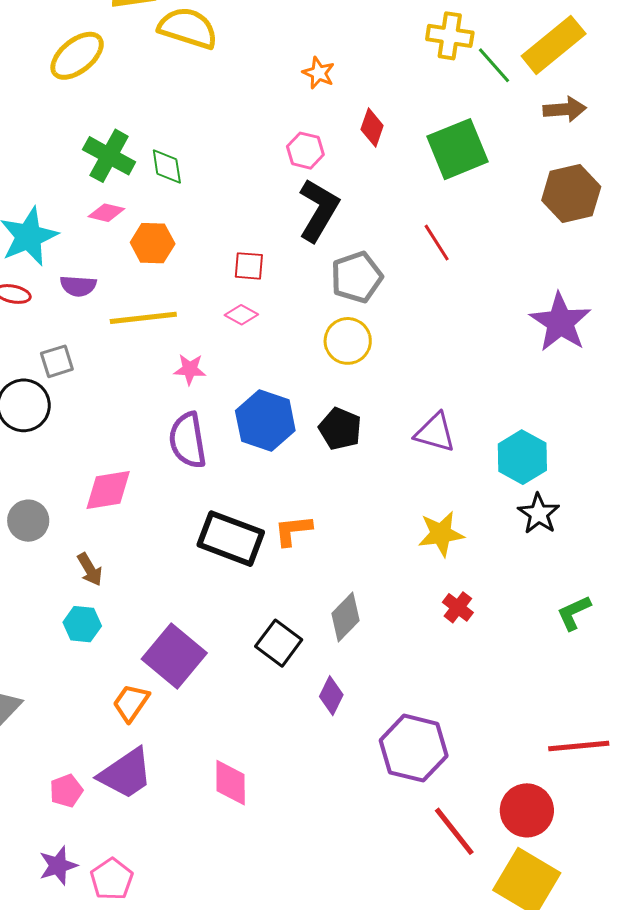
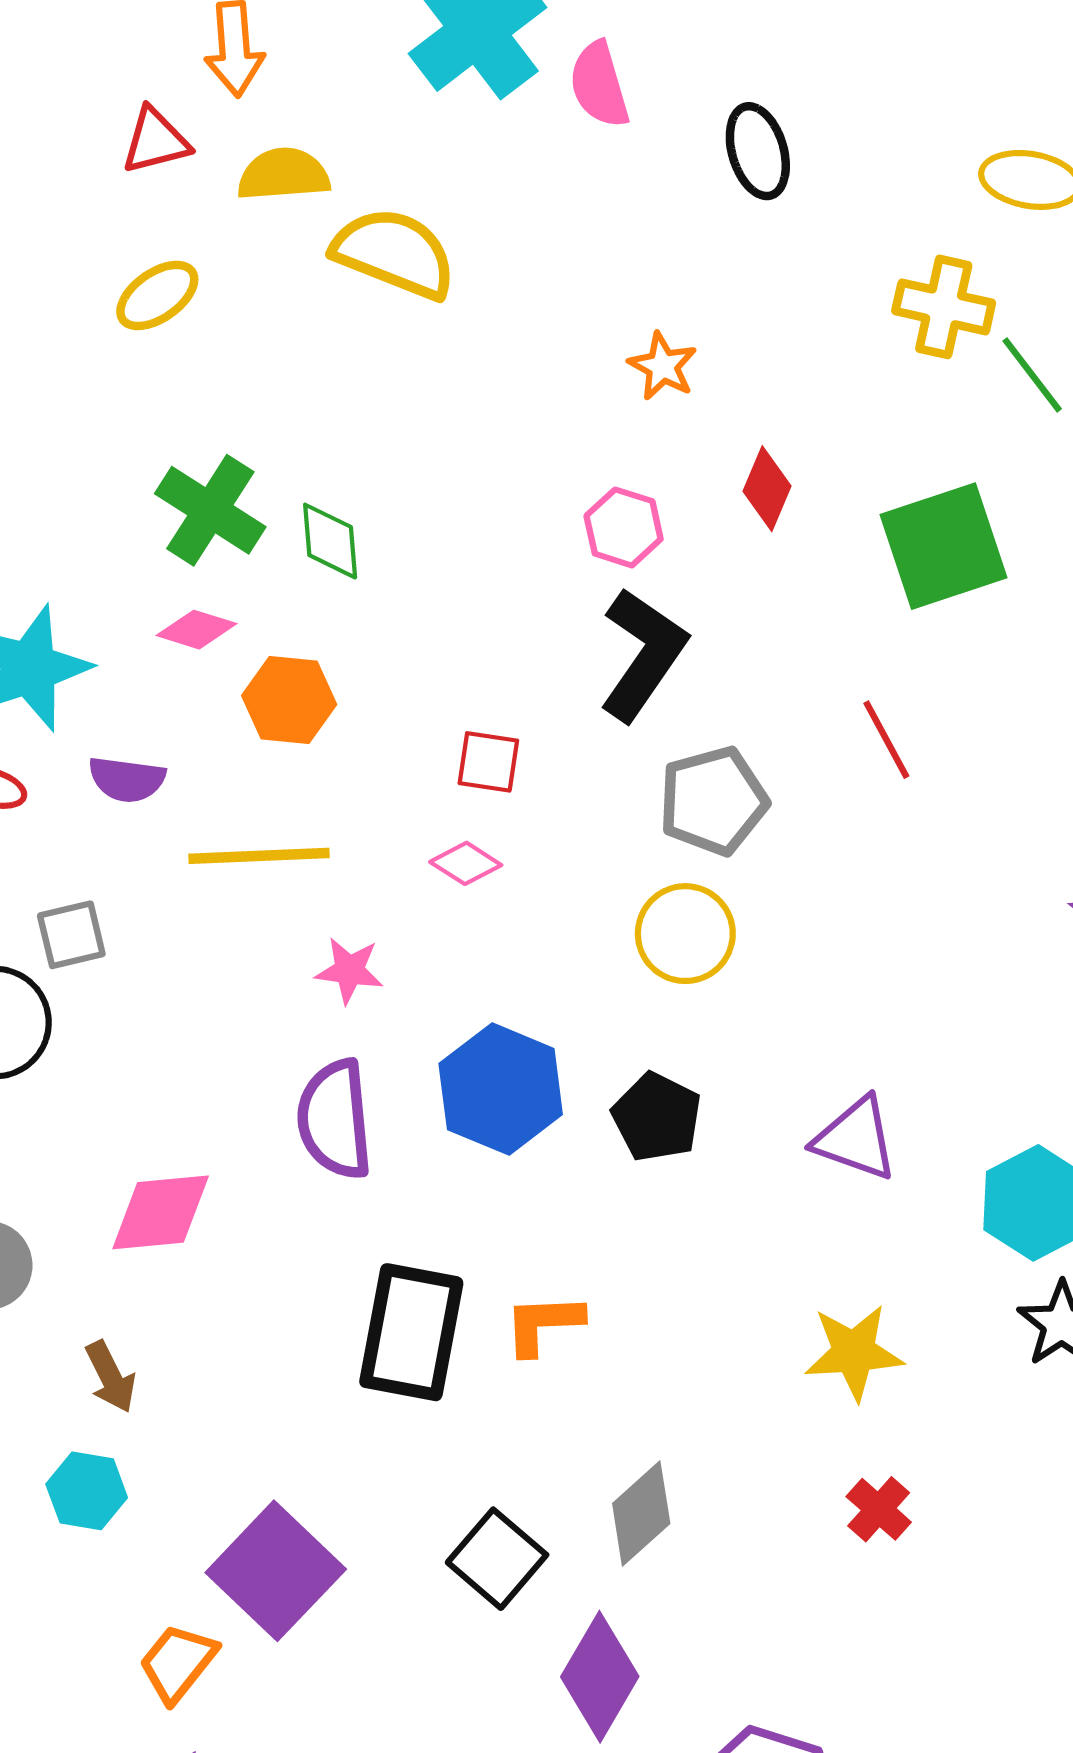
yellow ellipse: (77, 56) -> (157, 295), size x0.7
black rectangle: (231, 539) -> (411, 1332), turned 76
purple diamond: (331, 696) -> (600, 1677), size x1.5

